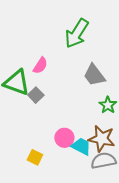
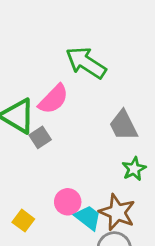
green arrow: (77, 33) -> (86, 63), moved, turned 80
pink semicircle: (40, 66) -> (53, 99), size x1.4

